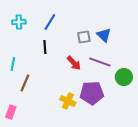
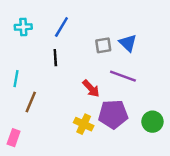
red arrow: (74, 63) -> (91, 88), moved
green circle: (124, 77) -> (152, 122), moved

